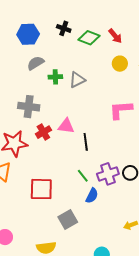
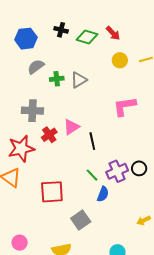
pink triangle: (66, 126) -> (71, 127), turned -36

